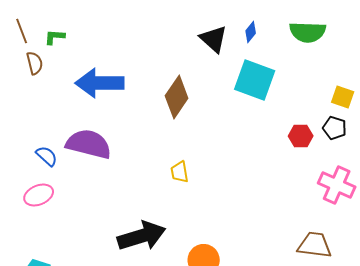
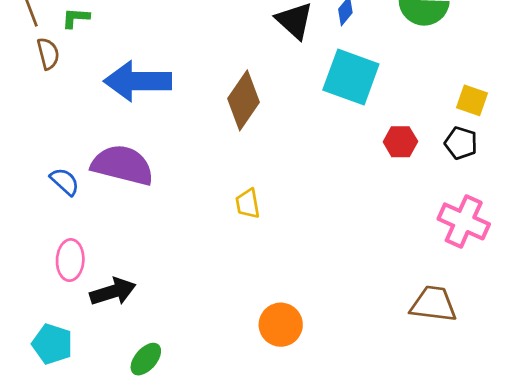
red hexagon: (301, 136) -> (400, 142), moved
pink ellipse: (39, 195) -> (70, 260), moved, turned -64
black arrow: (142, 236) -> (113, 292), moved, size x0.7

